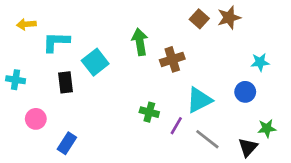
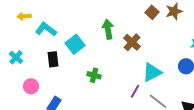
cyan L-shape: (56, 42) -> (46, 29), turned 35
brown cross: (172, 59) -> (132, 42), turned -30
cyan cross: (16, 80) -> (16, 57), turned 32
green cross: (149, 112) -> (94, 75), moved

